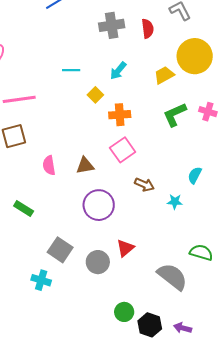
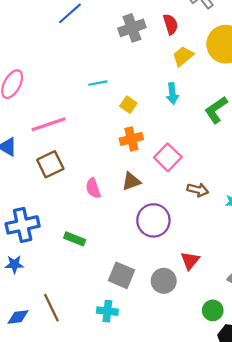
cyan arrow: (118, 71) -> (172, 94), moved, turned -36
yellow trapezoid: (164, 75) -> (183, 56), moved
orange cross: (120, 115) -> (131, 139), moved
green circle: (124, 312) -> (213, 310), moved

